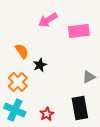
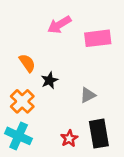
gray triangle: (89, 77) -> (88, 95), moved
red star: (47, 114) -> (69, 138), moved

